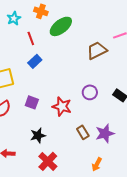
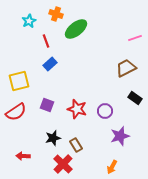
brown trapezoid: (97, 50) -> (126, 68), moved
purple circle: (90, 92) -> (105, 111), moved
brown rectangle: (83, 132) -> (76, 145), moved

